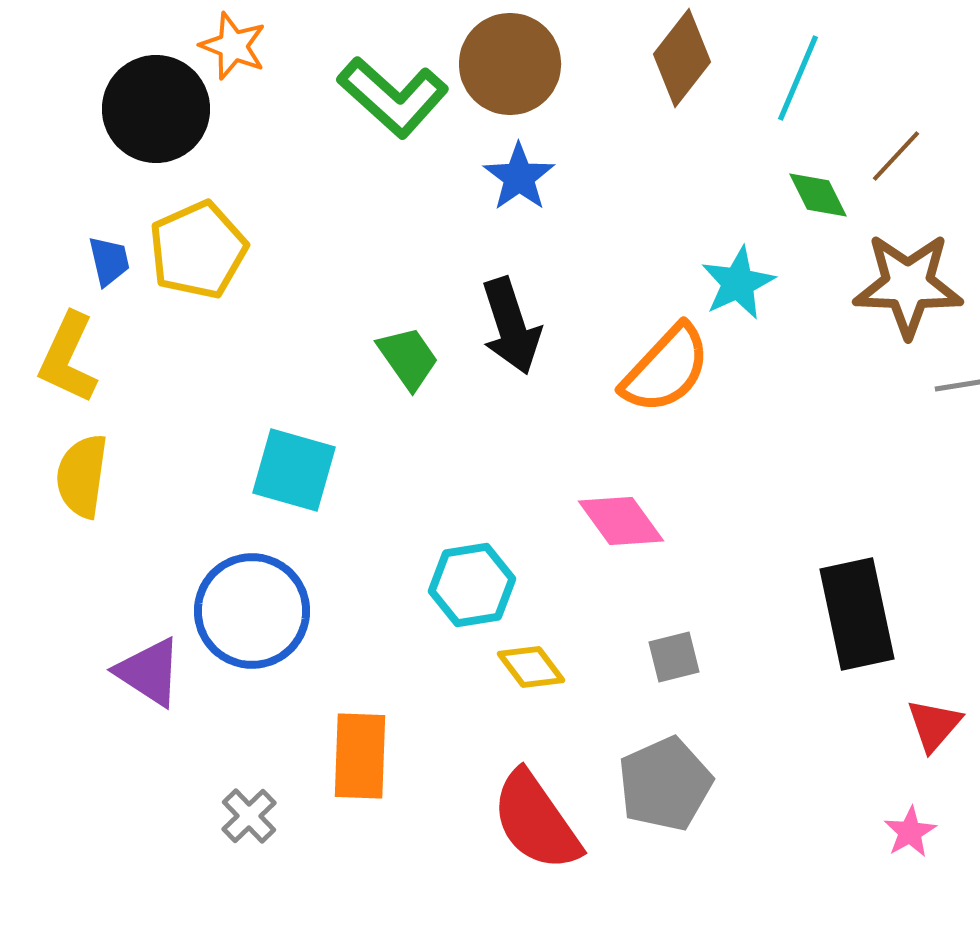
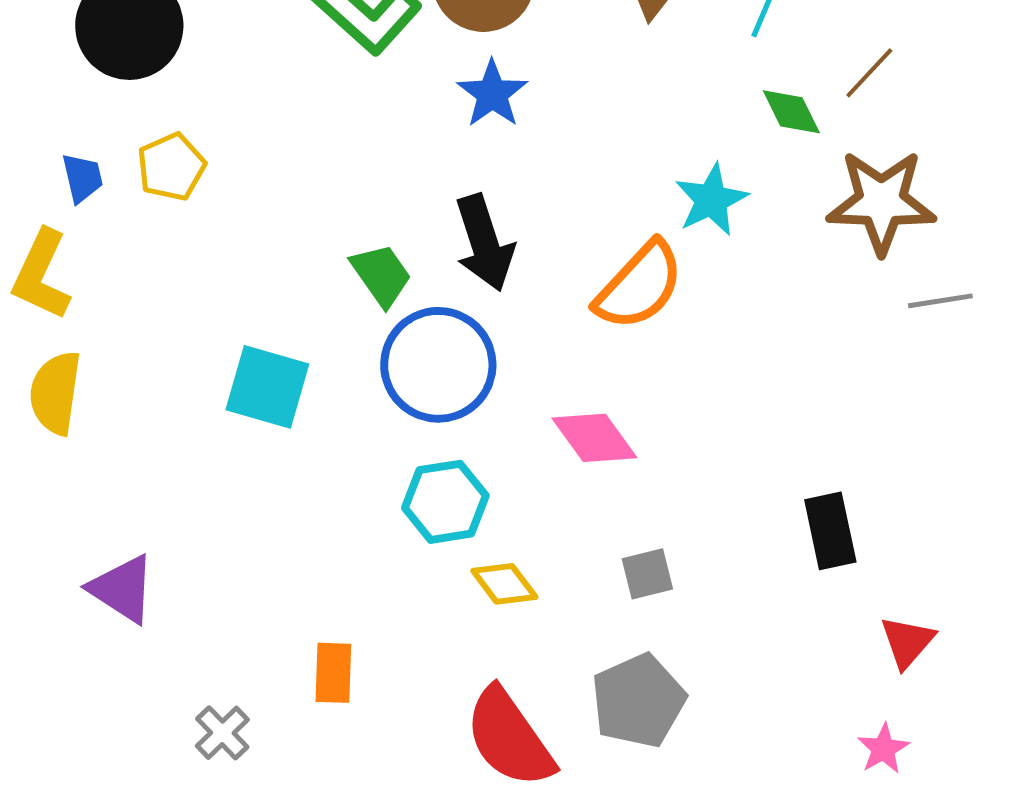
yellow pentagon: (198, 250) -> (171, 167), size x0.7
blue circle: (252, 611) -> (438, 365), moved
black rectangle: (857, 614) -> (830, 531), size x0.7
orange rectangle: (360, 756) -> (333, 673), size x0.7

